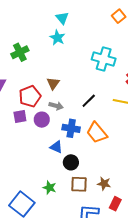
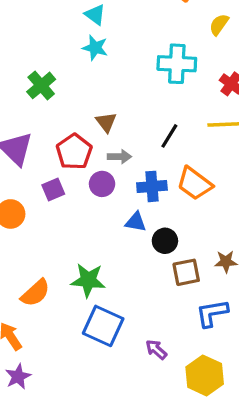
purple square: (20, 117) -> (53, 189), moved
green star: (50, 188) -> (88, 280), moved, size x1.5

